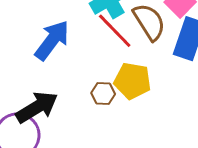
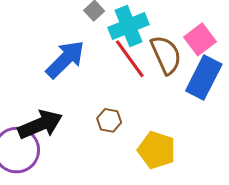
yellow pentagon: (133, 81) -> (157, 150), moved

